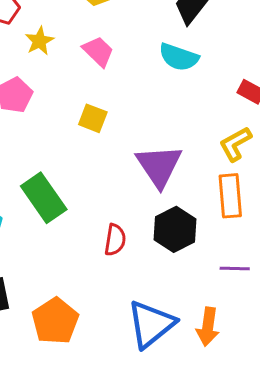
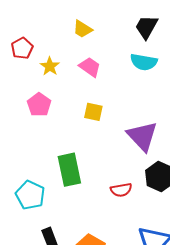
green rectangle: (44, 198) -> (69, 170), turned 32
red semicircle: (115, 240) -> (121, 190), turned 80

